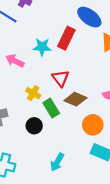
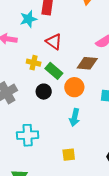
brown diamond: (75, 99) -> (87, 63), moved
orange circle: (93, 125) -> (74, 87), moved

